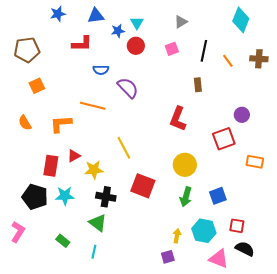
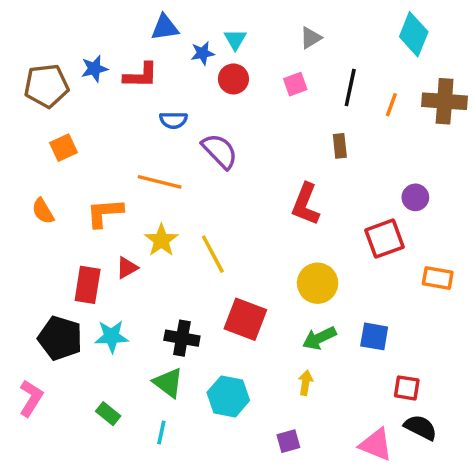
blue star: (58, 14) -> (94, 69), moved
brown cross: (259, 59) -> (445, 101), size x1.4
orange line: (228, 61) -> (391, 105), turned 56
yellow star: (94, 170) -> (161, 240), moved, turned -30
blue square: (218, 196) -> (374, 336), turned 30
green arrow: (186, 197) -> (319, 338), turned 48
cyan hexagon: (204, 231) -> (228, 396), moved
yellow arrow: (177, 236) -> (306, 383), moved

